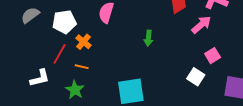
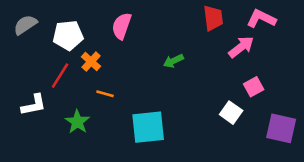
green arrow: (148, 38) -> (173, 61), turned 56
orange line: (82, 67) -> (105, 94), moved

